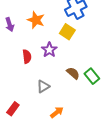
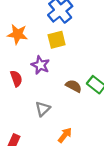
yellow square: (67, 32) -> (57, 40), turned -35

